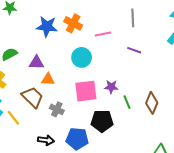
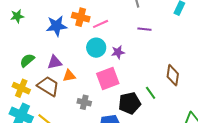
pink line: (103, 34) -> (101, 24), moved
purple star: (111, 87) -> (118, 52), moved
brown trapezoid: (32, 97) -> (48, 86), moved
green line: (127, 102) -> (151, 93), moved

